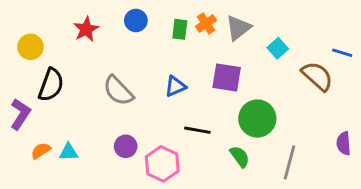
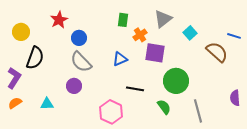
blue circle: (136, 20) -> (79, 38), moved
orange cross: (206, 23) -> (140, 35), moved
purple circle: (126, 146) -> (74, 86), moved
orange semicircle: (41, 151) -> (15, 103), moved
gray line: (289, 162) -> (198, 111), turned -30

